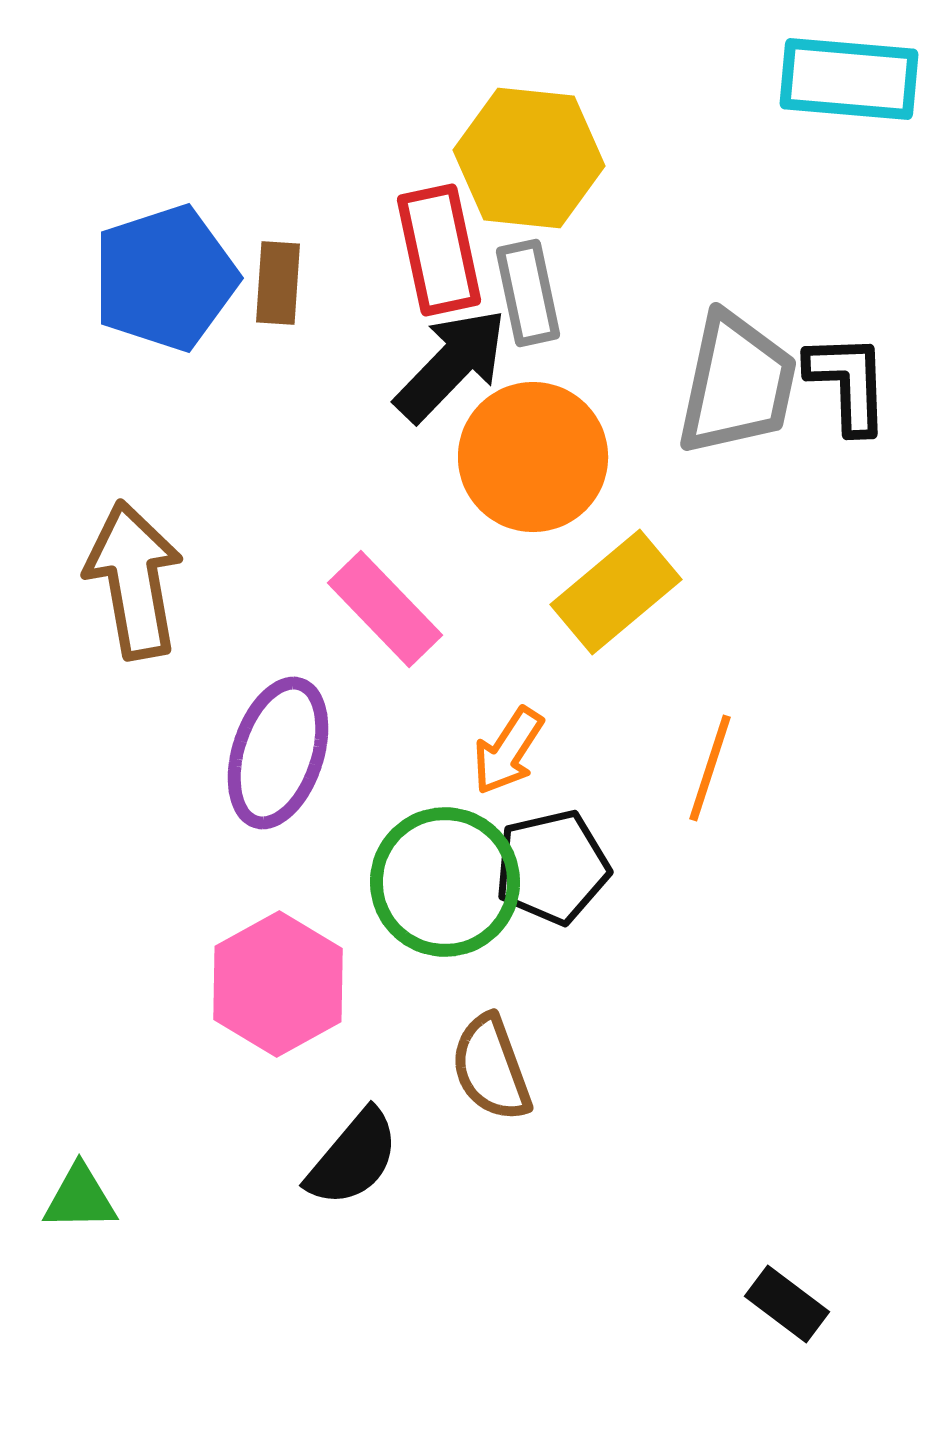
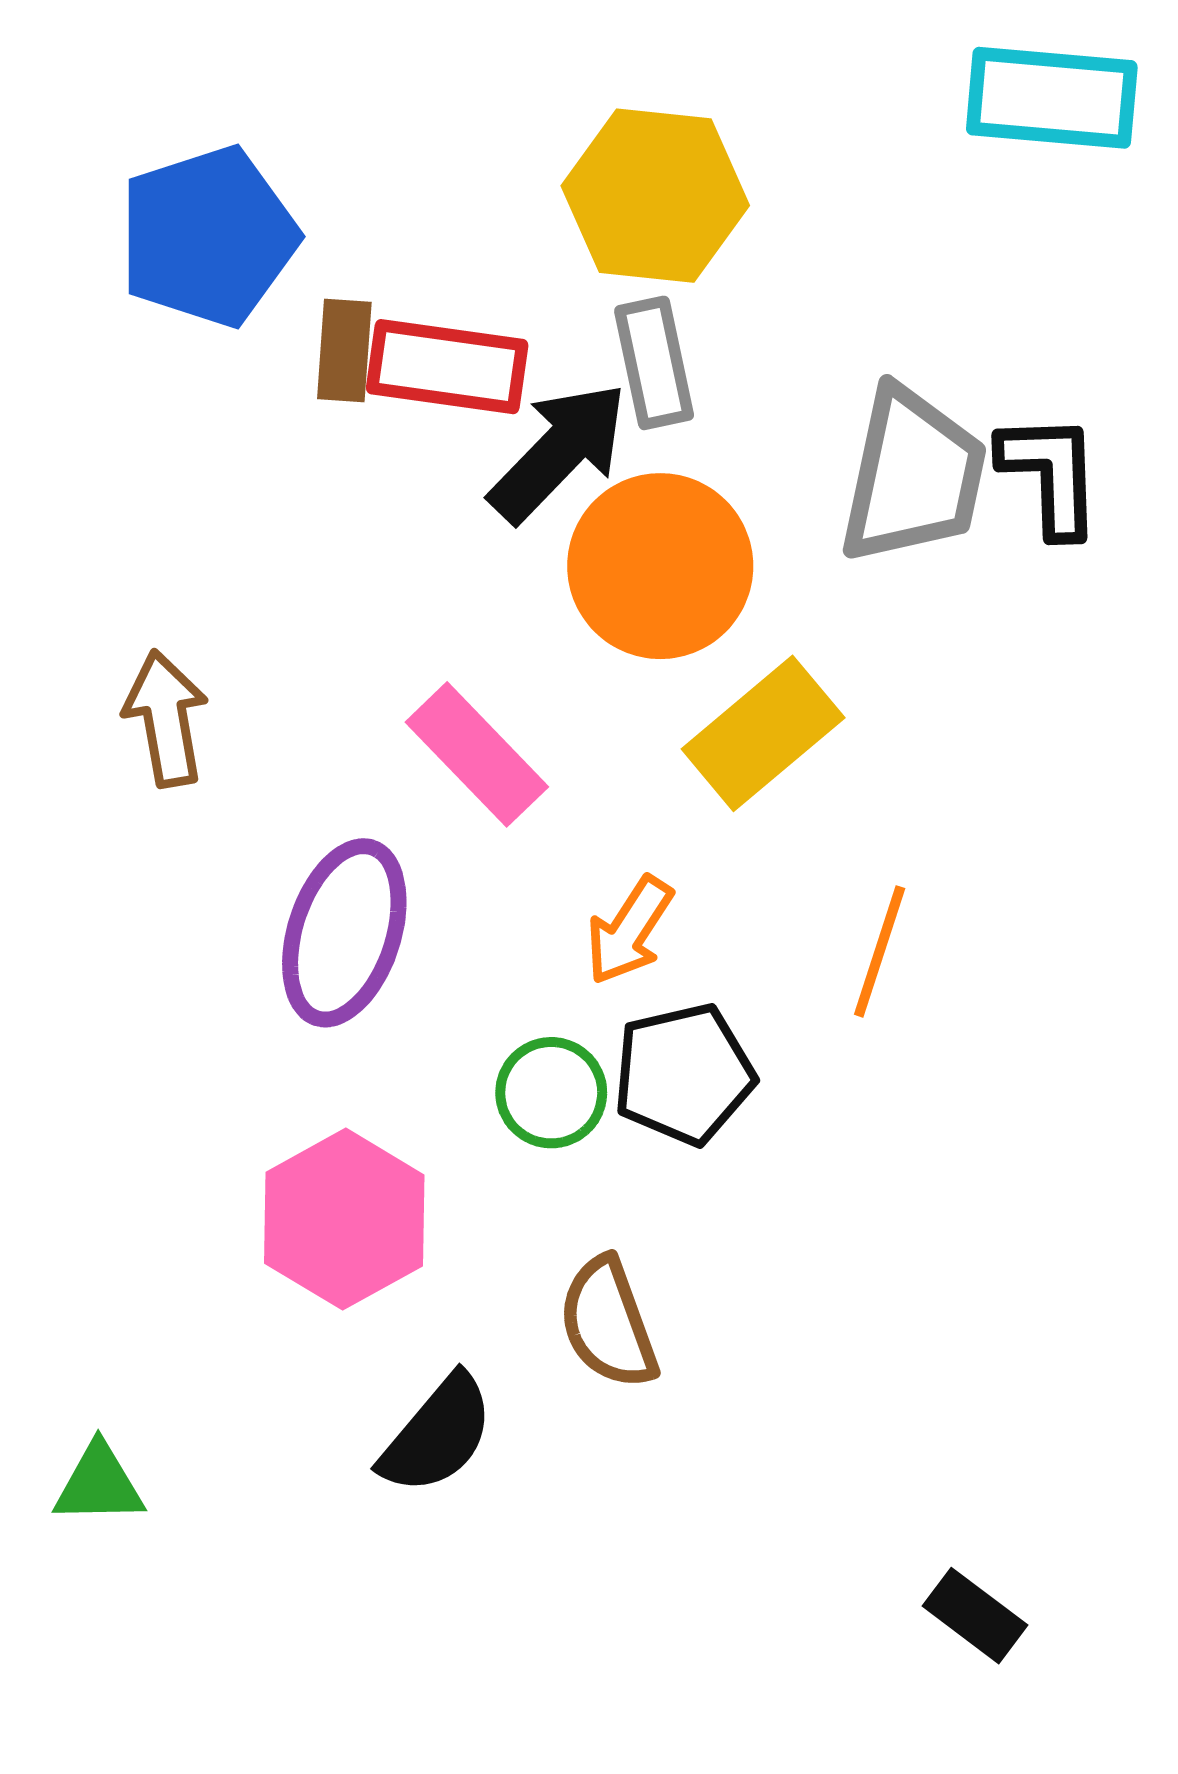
red rectangle: (439, 250) -> (447, 367), moved, turned -70
blue pentagon: (165, 278) -> (208, 237), moved
brown arrow: (134, 580) -> (166, 718), size x0.7
green circle: (445, 882) -> (551, 1093), size x0.6

